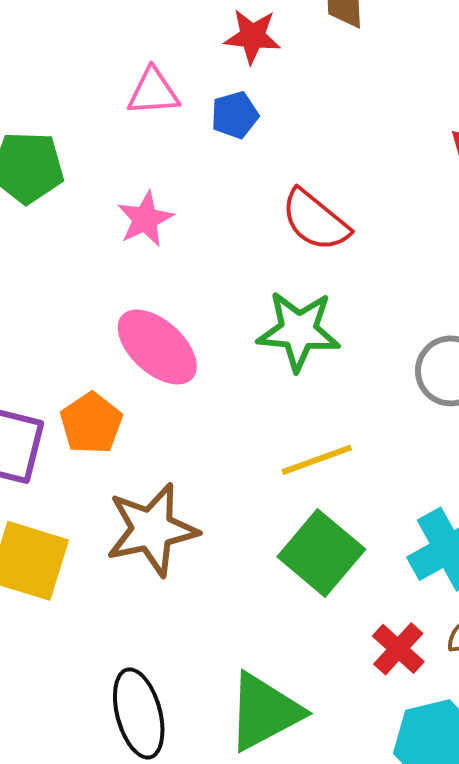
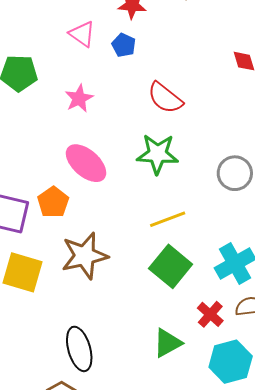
pink triangle: (153, 92) -> (82, 34), turned 40
blue pentagon: (235, 115) -> (124, 45), turned -30
green triangle: (264, 712) -> (167, 343), moved, size x0.7

